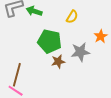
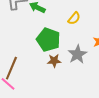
gray star: (80, 52) -> (77, 54), turned -30

